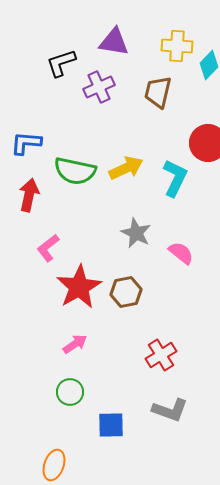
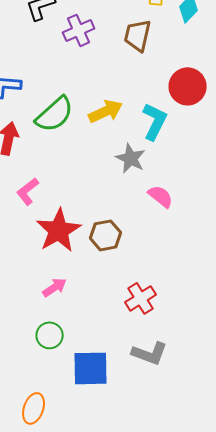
green semicircle: (75, 171) -> (55, 114), turned -54
gray star: (136, 233) -> (131, 158), moved
blue square: (111, 425) -> (91, 368), size x1.4

